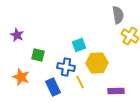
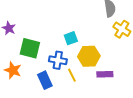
green square: (38, 55) -> (30, 48), size x1.5
purple rectangle: (116, 91) -> (105, 74), moved

